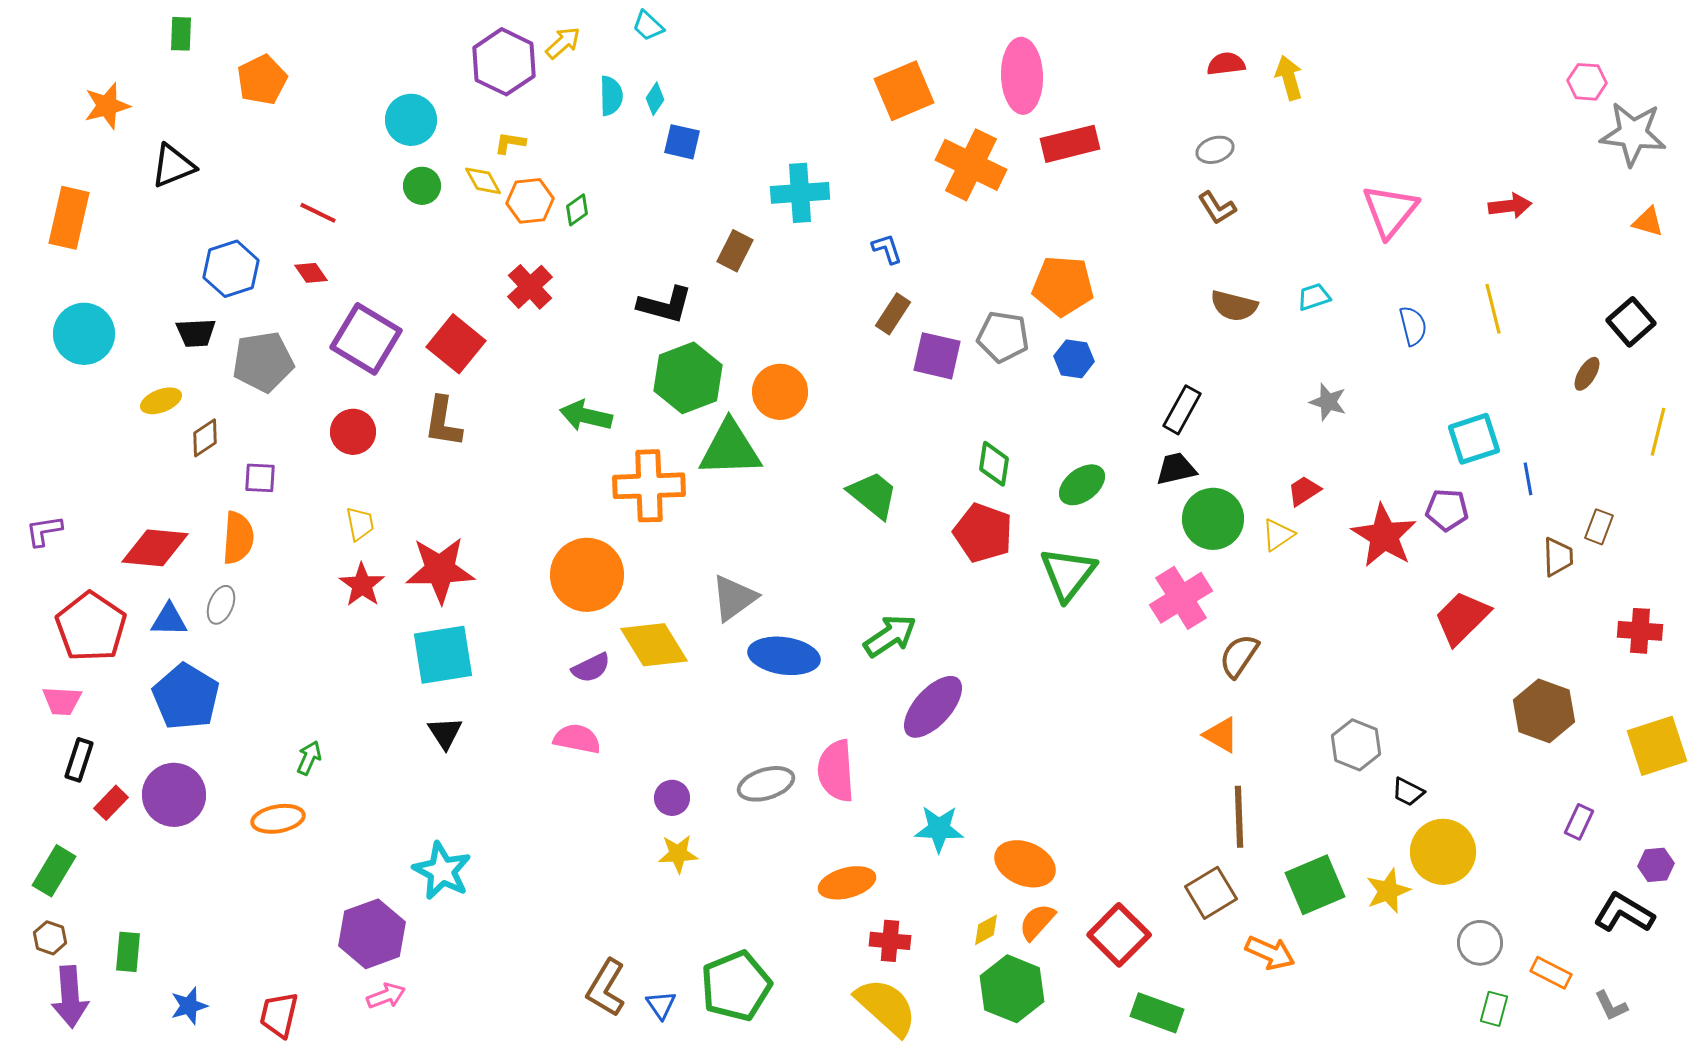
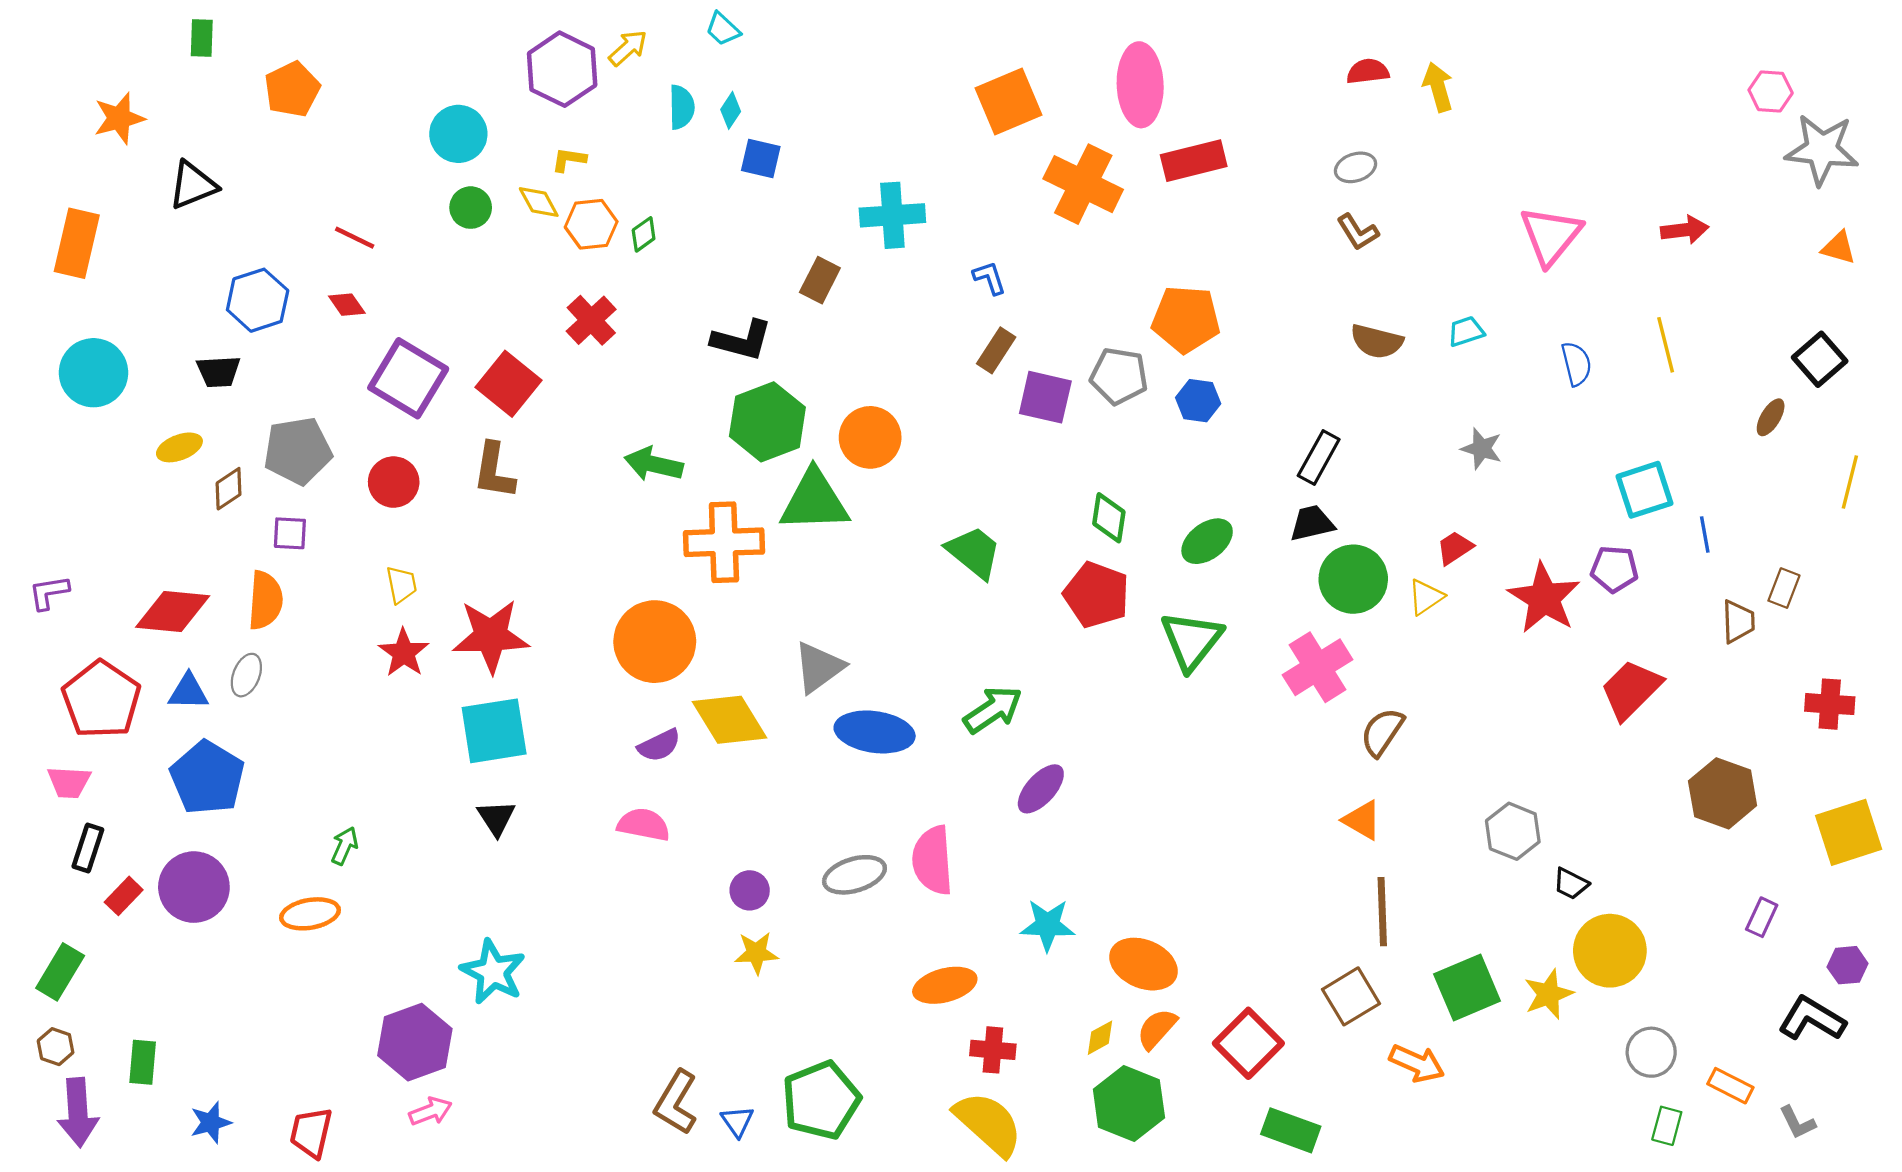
gray pentagon: (263, 362) -> (298, 451), moved
purple ellipse: (933, 707) -> (1041, 789), size x0.7

